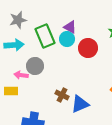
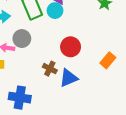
red circle: (88, 48) -> (71, 47), moved

